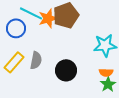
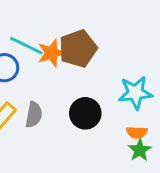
black circle: (66, 70) -> (85, 113), moved

